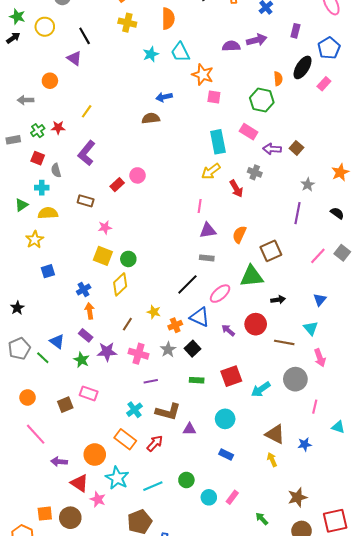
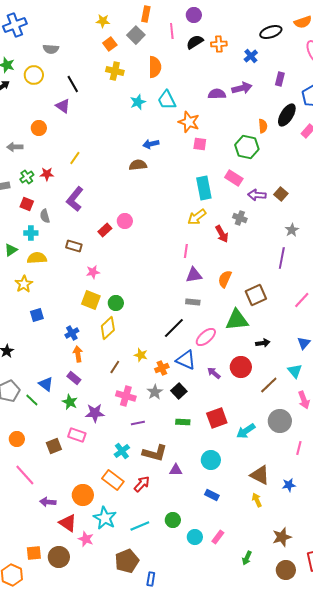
brown line: (284, 342) -> (269, 385), turned -54
purple star: (107, 352) -> (95, 413), moved
green arrow: (262, 519) -> (247, 558), turned -112

